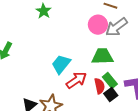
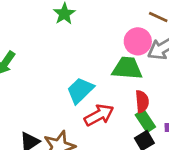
green trapezoid: (102, 56) -> (127, 68), moved
red semicircle: (99, 86) -> (142, 101), moved

